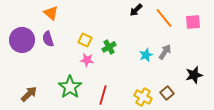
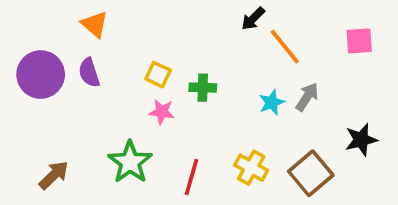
orange line: (164, 18) -> (285, 47), moved
green cross: (109, 47) -> (203, 88), turned 32
brown square: (167, 93) -> (311, 173), size x1.6
yellow cross: (143, 97) -> (251, 168), moved

